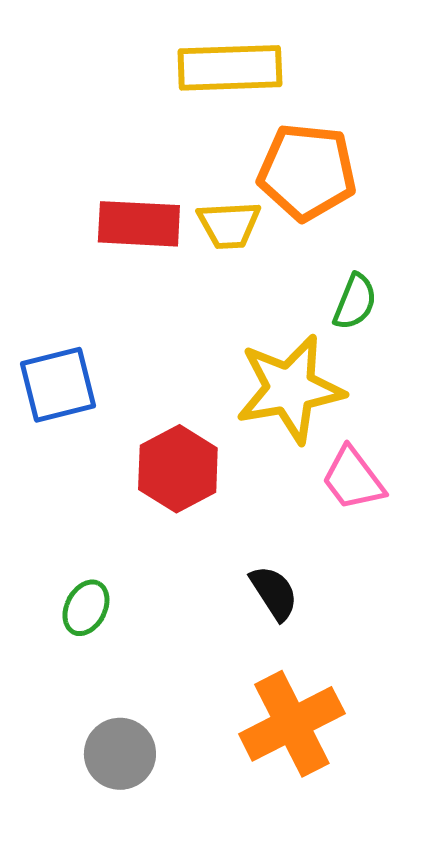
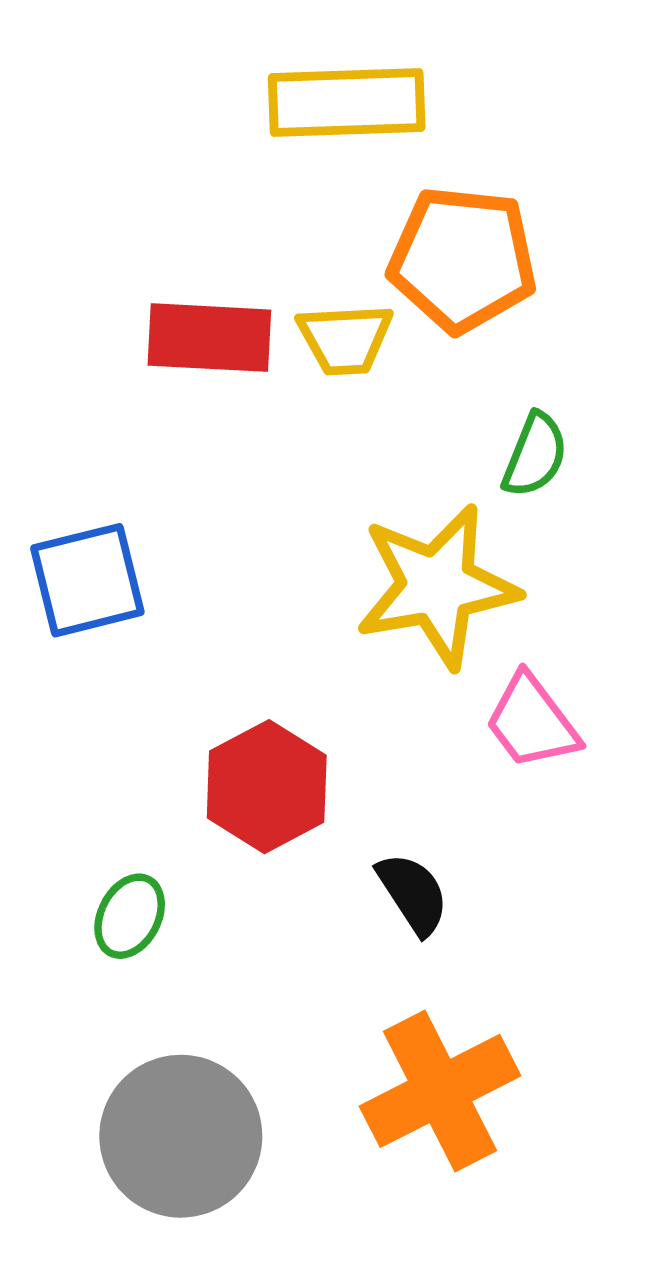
red hexagon: (178, 469) -> (267, 787), moved
gray circle: (120, 754) -> (181, 1136), size x1.5

